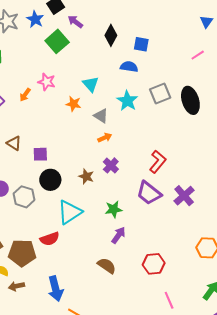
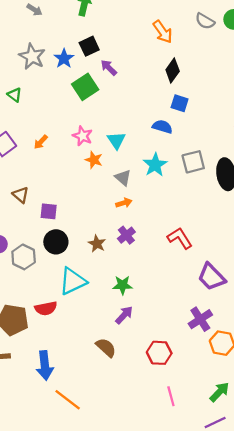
black diamond: (111, 35) -> (173, 71), moved
pink star: (47, 82) -> (83, 136), moved
red L-shape: (158, 162) -> (180, 238), turned -80
purple trapezoid: (149, 193) -> (211, 277), moved
purple cross: (184, 196) -> (200, 319), moved

